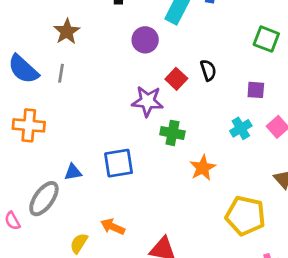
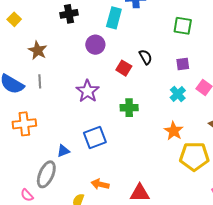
purple star: (148, 101) -> (88, 91), moved, turned -30
orange star: (203, 168) -> (174, 131), moved

